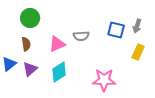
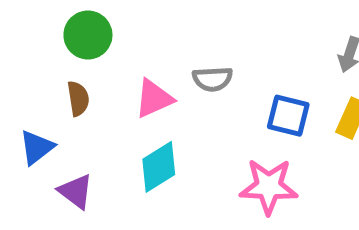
blue square: (116, 30) -> (288, 116), moved
purple triangle: (30, 69) -> (76, 191), moved, turned -42

